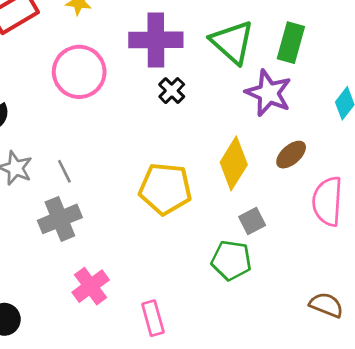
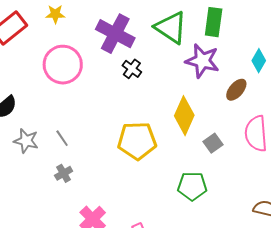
purple cross: (156, 40) -> (115, 34), turned 36
brown ellipse: (291, 155) -> (236, 90), moved
gray cross: (60, 219) -> (64, 173), size x0.6
gray square: (252, 221) -> (213, 143), moved

